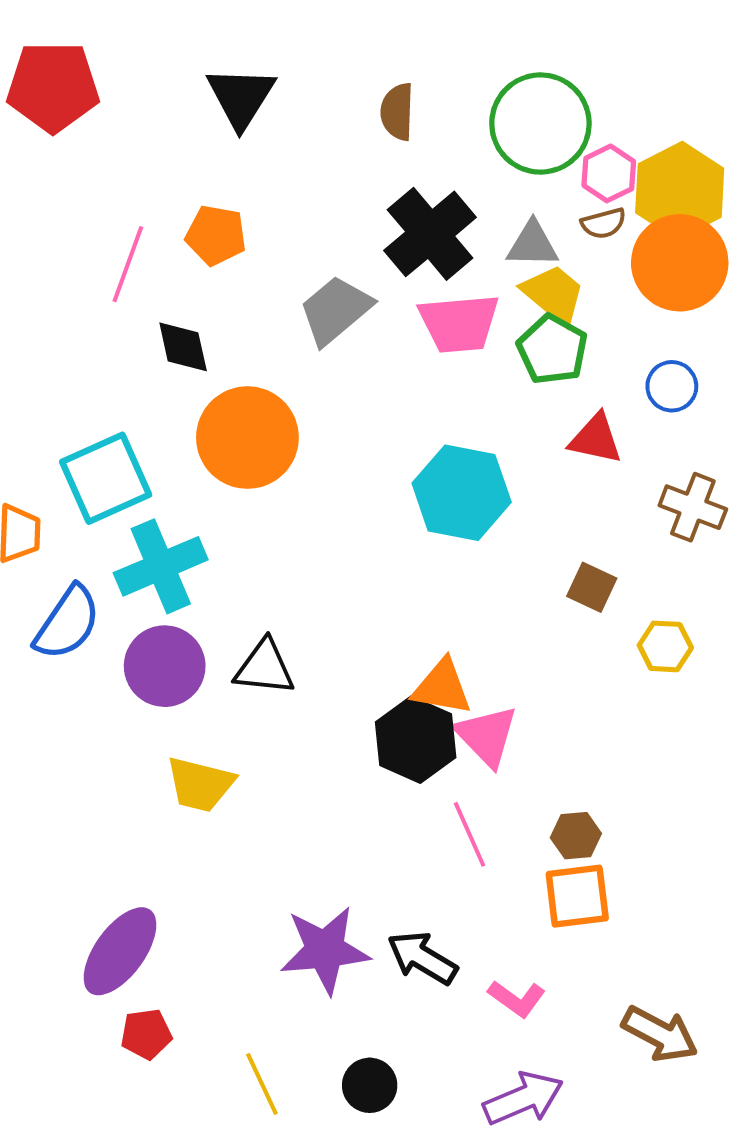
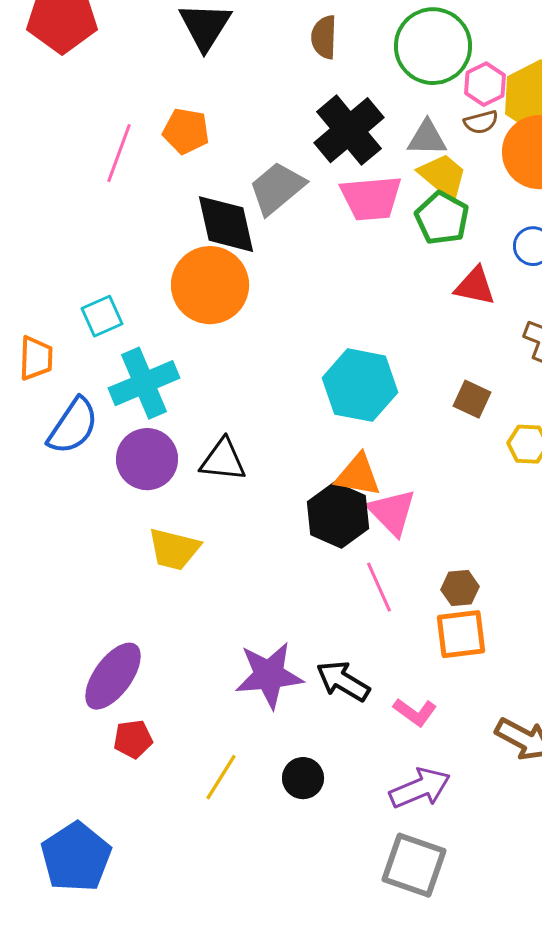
black diamond: (183, 347) -> (226, 224), moved, size x1.5
cyan square: (106, 478) -> (102, 316), size x0.6
cyan hexagon: (462, 493) -> (360, 385), moved
yellow line: (262, 1084) -> (221, 777), turned 57

